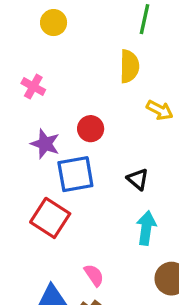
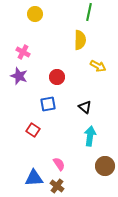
purple star: (45, 144) -> (19, 76), moved
blue square: (75, 174) -> (48, 104), size x0.7
red square: (50, 218) -> (33, 130), size x0.6

